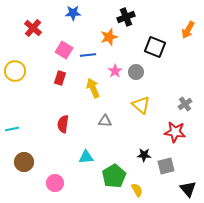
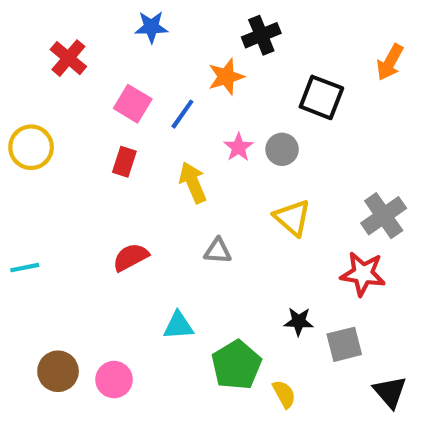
blue line: (88, 55) -> (182, 114), turned -49
gray cross: (185, 104) -> (384, 216), size x1.5
red semicircle: (63, 124) -> (131, 257), turned 54
brown circle: (24, 162) -> (58, 371), moved

